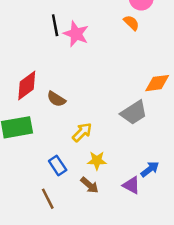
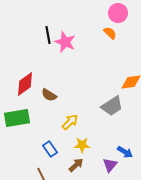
blue arrow: (150, 169) -> (125, 152), turned 70
brown arrow: (90, 185) -> (76, 165), turned -84
purple triangle: (131, 185) -> (110, 165), turned 42

